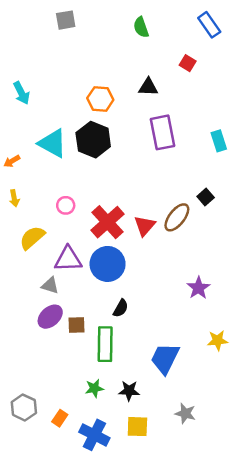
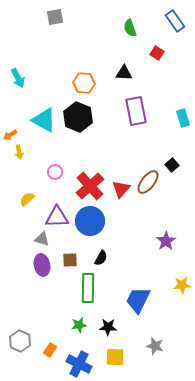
green semicircle: (141, 27) -> (130, 28), moved
yellow arrow: (14, 198) -> (19, 152), moved
yellow semicircle: (32, 238) -> (27, 199), size x0.7
purple ellipse: (50, 317) -> (42, 265), turned -60
brown square: (76, 325) -> (70, 260), moved

